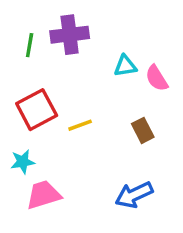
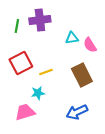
brown rectangle: (143, 130) -> (82, 75), size x1.6
cyan star: (23, 162) -> (38, 93), moved

